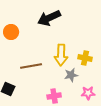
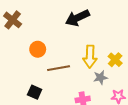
orange circle: (11, 32) -> (38, 49), moved
yellow cross: (85, 58) -> (115, 60), turned 32

